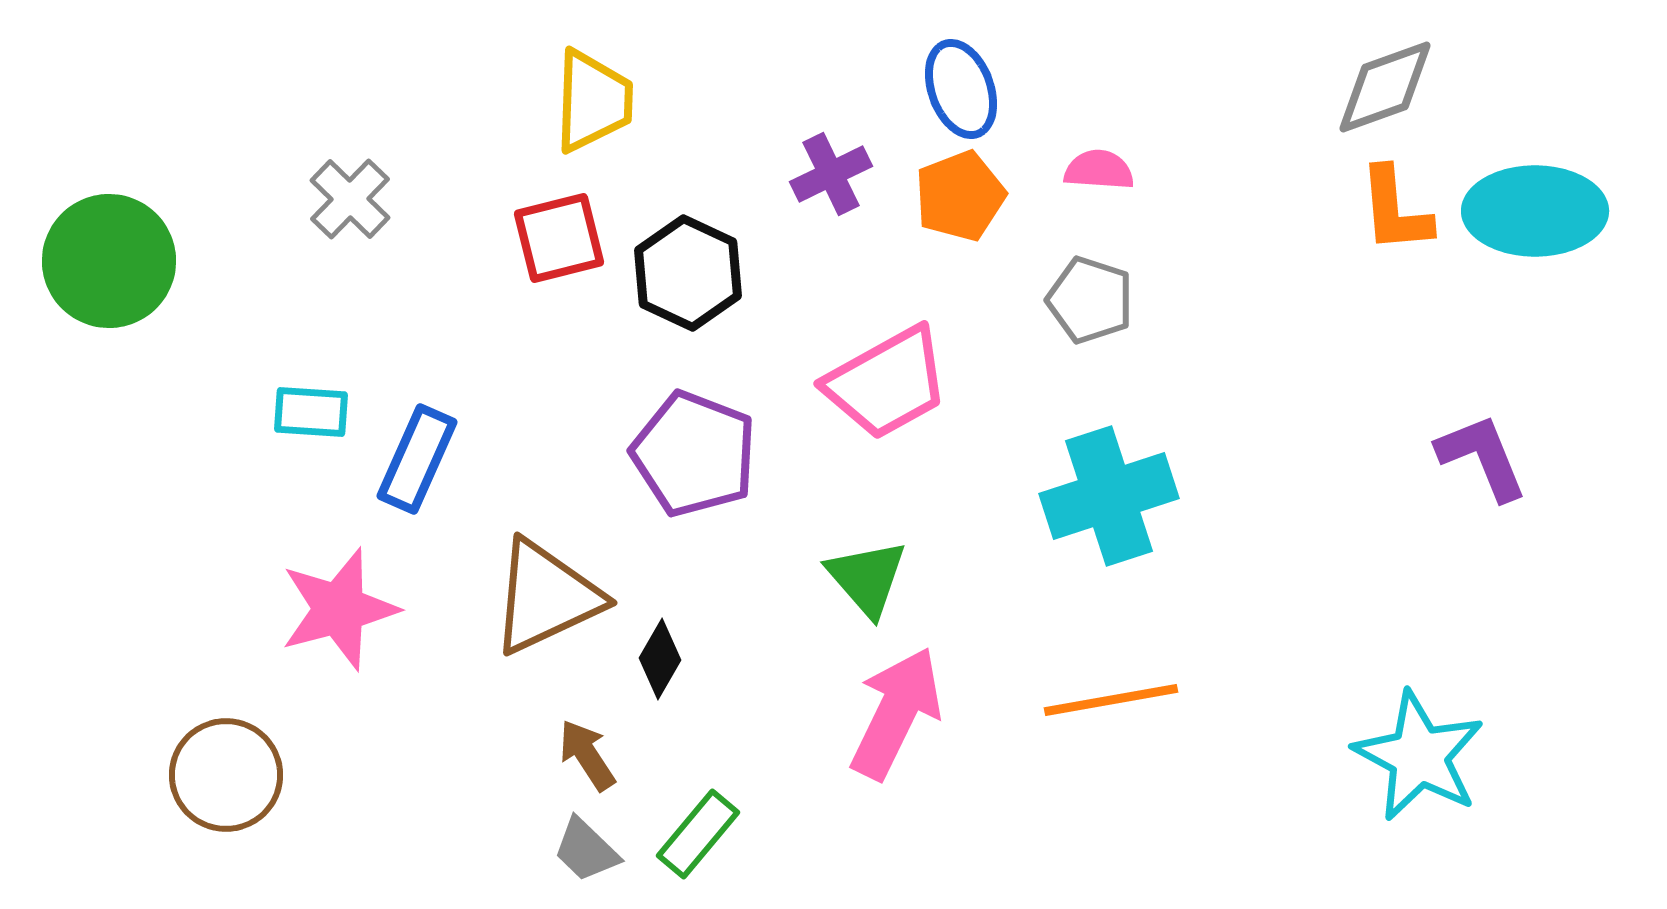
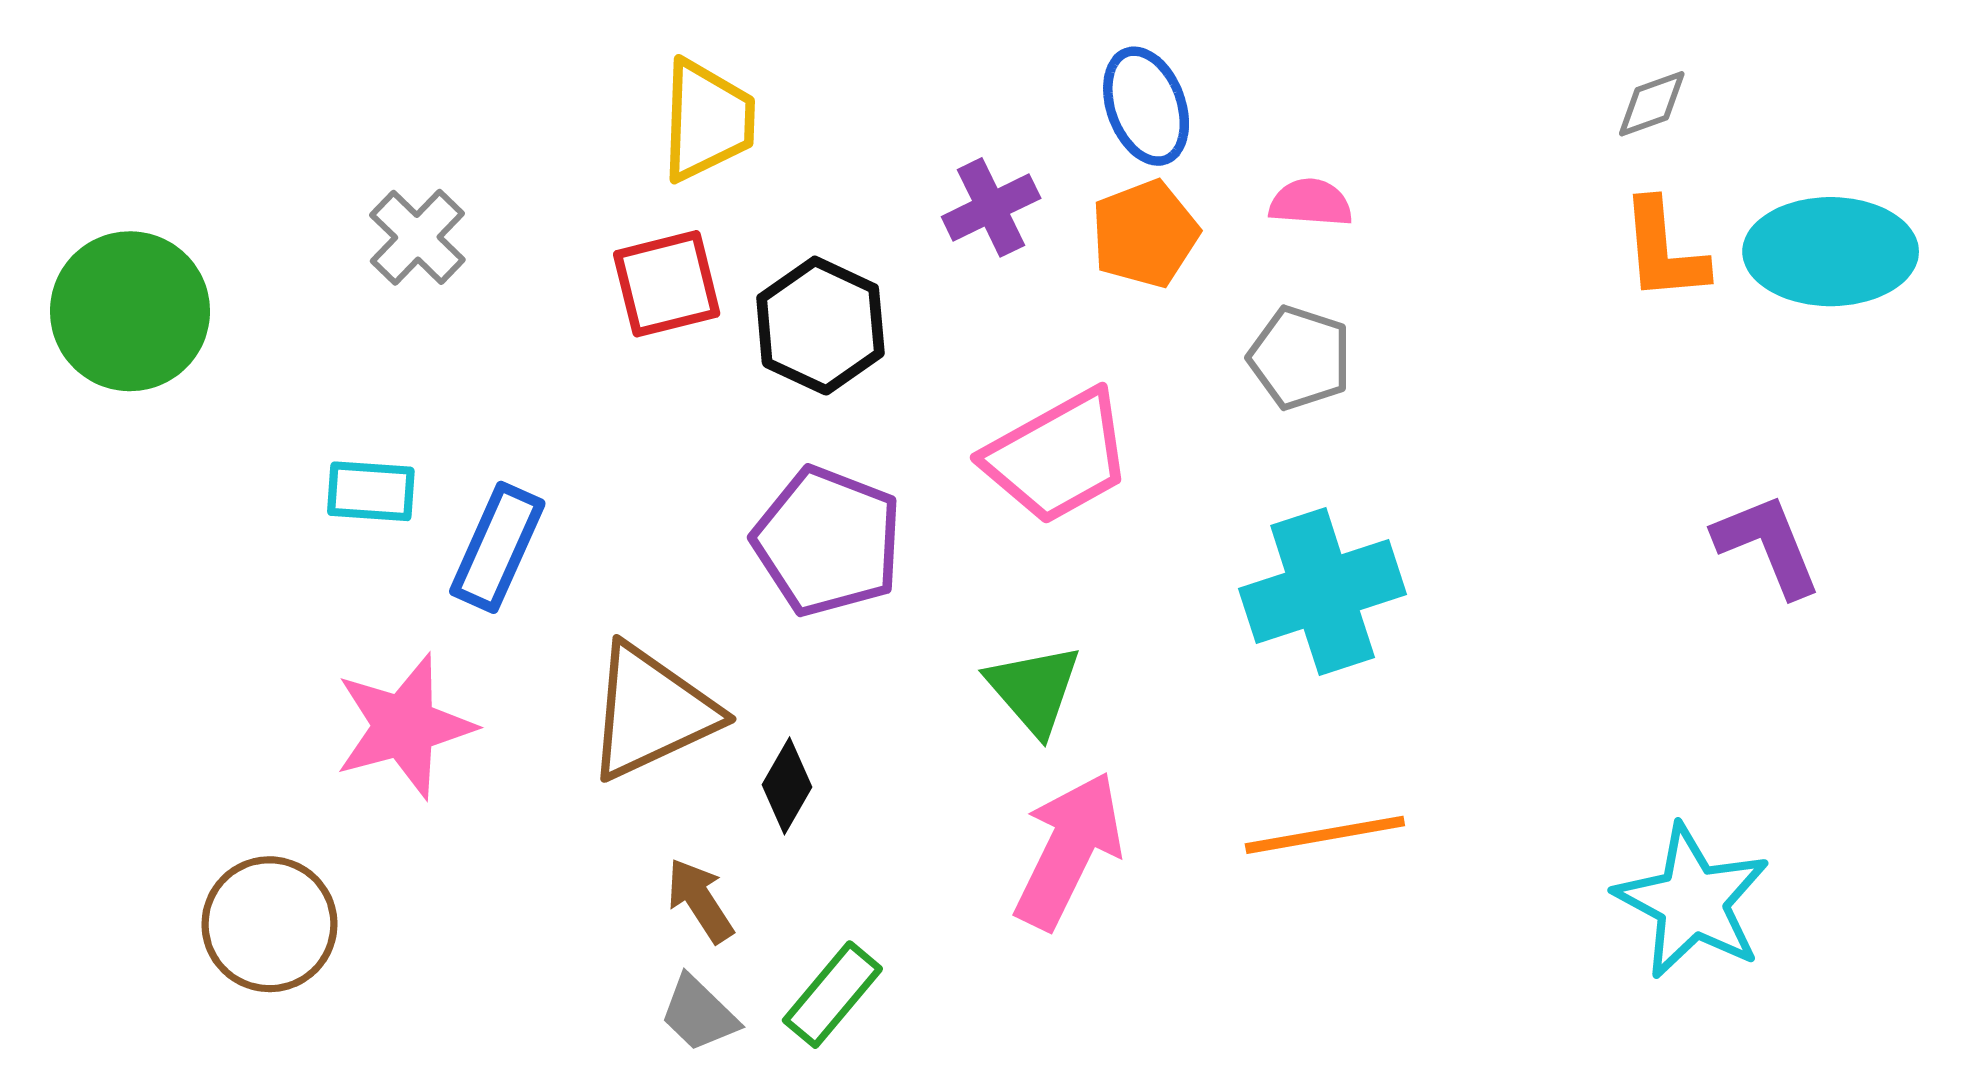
gray diamond: (1385, 87) -> (1652, 104), size x0.6

